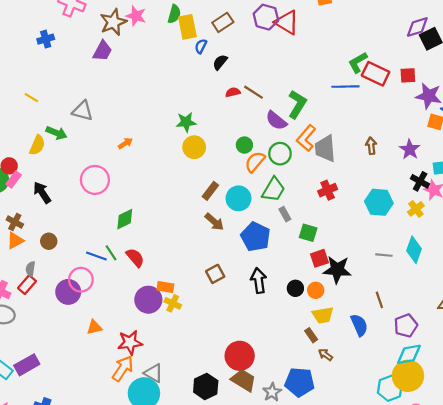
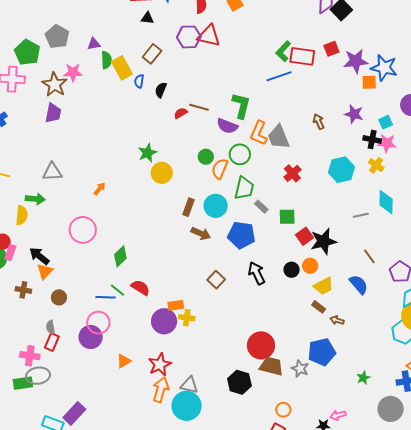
orange triangle: (15, 241) -> (45, 271), moved

